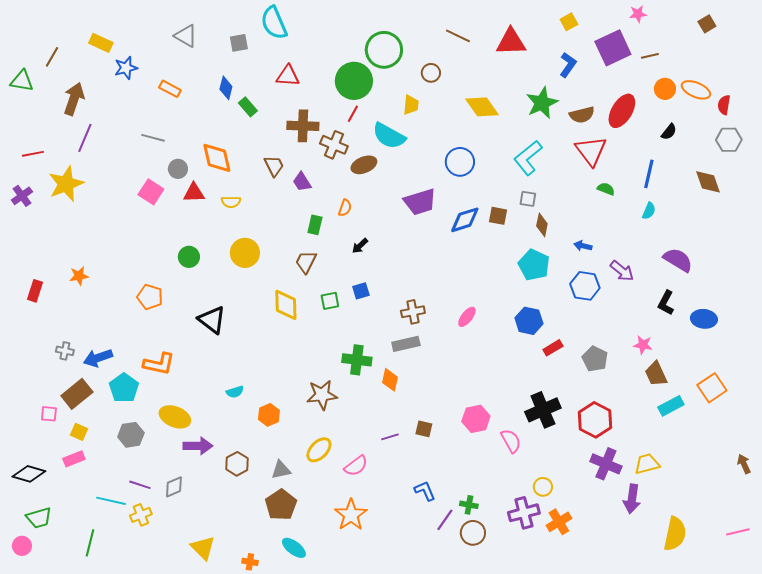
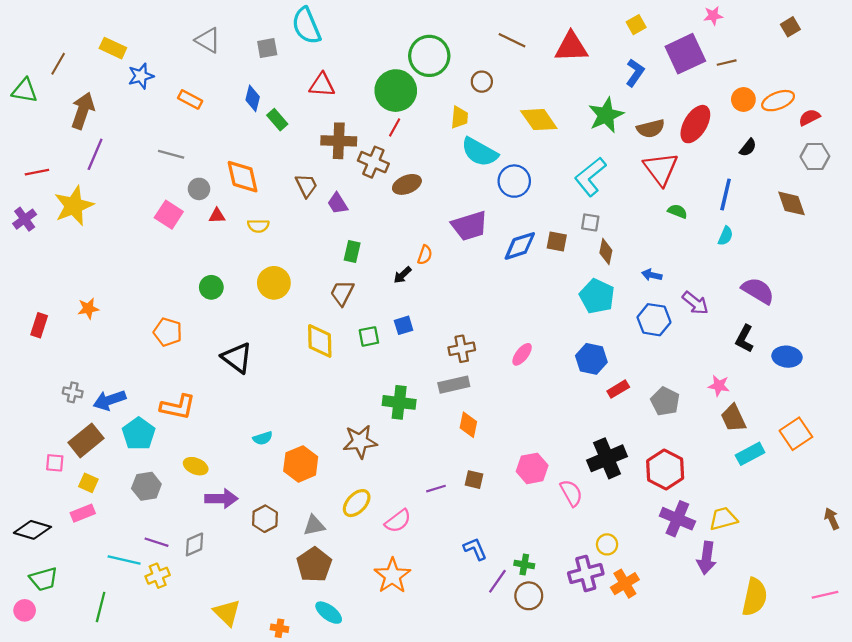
orange ellipse: (696, 90) -> (778, 101), turned -44
red semicircle: (724, 105) -> (809, 117), turned 54
cyan semicircle: (389, 136) -> (480, 152), moved
red triangle: (194, 193) -> (217, 216), size x0.7
orange semicircle: (345, 208) -> (425, 255), moved
orange diamond: (390, 380) -> (468, 425), moved
orange hexagon: (269, 415) -> (301, 464), size x1.4
yellow ellipse: (175, 417) -> (196, 466), size x0.7

